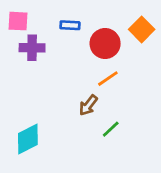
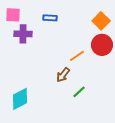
red circle: (105, 44) -> (102, 45), moved

